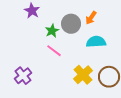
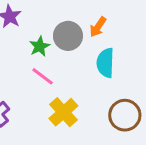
cyan semicircle: (96, 42) -> (105, 63), turned -84
yellow cross: (83, 75) -> (63, 112), moved

